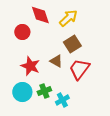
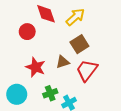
brown triangle: (56, 61) -> (63, 62), turned -48
cyan circle: (22, 92) -> (17, 94), moved

